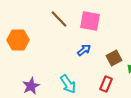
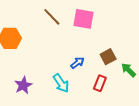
blue arrow: (84, 50) -> (77, 63), moved

